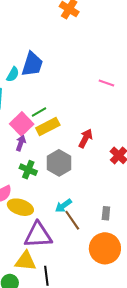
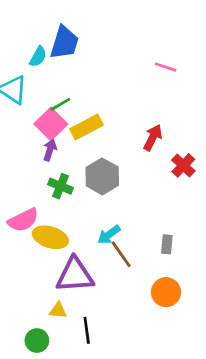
green line: (39, 112) -> (60, 104), moved
red arrow: (86, 138) -> (153, 138), moved
orange circle: (105, 248) -> (166, 292), size x0.7
yellow triangle: (26, 261) -> (58, 310), size x0.6

